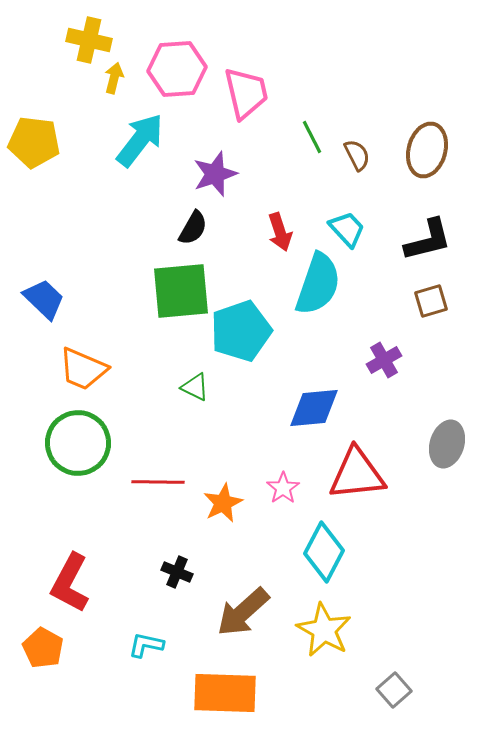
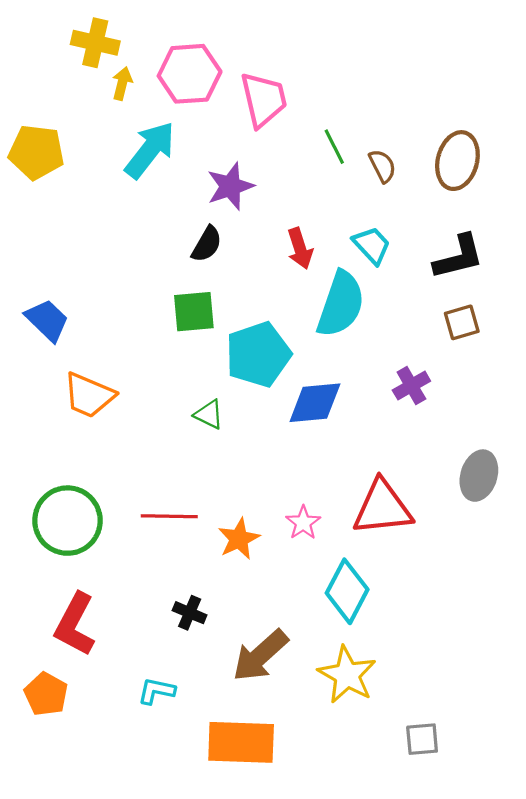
green square: (181, 291) -> (194, 312), size x0.7
blue diamond: (314, 408) -> (315, 403), moved
green circle: (78, 443) -> (67, 521), moved
gray square: (394, 690) -> (422, 739), turned 36

